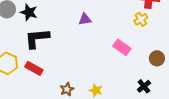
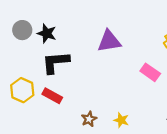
purple triangle: (85, 19) -> (109, 41), size x1.6

